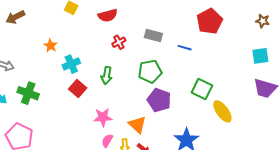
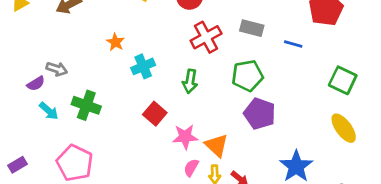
red cross: (119, 42) -> (206, 37), size x1.6
red square: (78, 89) -> (155, 114), moved
green square: (202, 89) -> (343, 80), moved
orange triangle: (137, 125) -> (216, 145), moved

